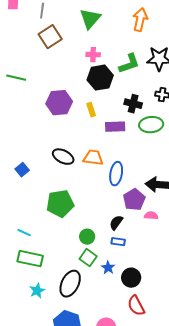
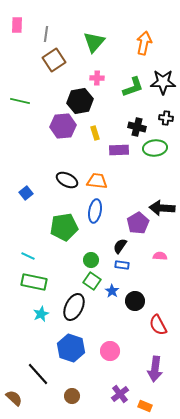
black hexagon: (100, 78) -> (80, 101), moved
blue ellipse: (116, 174) -> (95, 211), moved
pink semicircle: (151, 216) -> (160, 256), moved
red semicircle: (136, 306) -> (158, 325), moved

